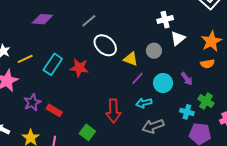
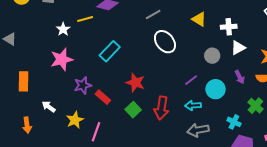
yellow line: (25, 59) -> (85, 19), moved
yellow triangle: (131, 59) -> (199, 19), moved
red star: (79, 68) -> (135, 83), moved
purple arrow: (187, 79) -> (240, 77), moved
green cross: (206, 101) -> (255, 106), moved
green square: (87, 132) -> (133, 110), moved

